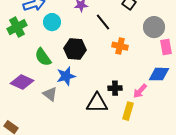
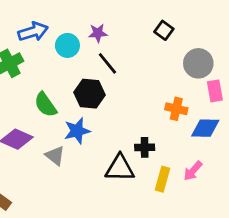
cyan circle: (52, 22) -> (67, 45), moved
black line: (103, 22) -> (107, 63), moved
orange cross: (120, 46) -> (176, 109), moved
pink arrow: (140, 91) -> (193, 171), moved

